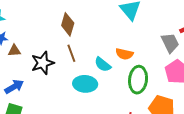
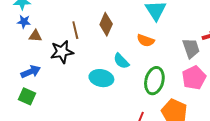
brown diamond: (68, 24) -> (106, 24), moved
brown line: (71, 53) -> (75, 30), moved
orange semicircle: (124, 54) -> (146, 40), moved

